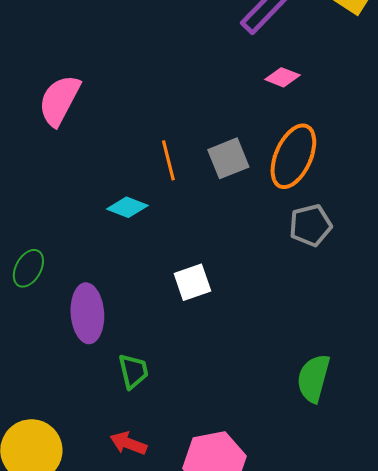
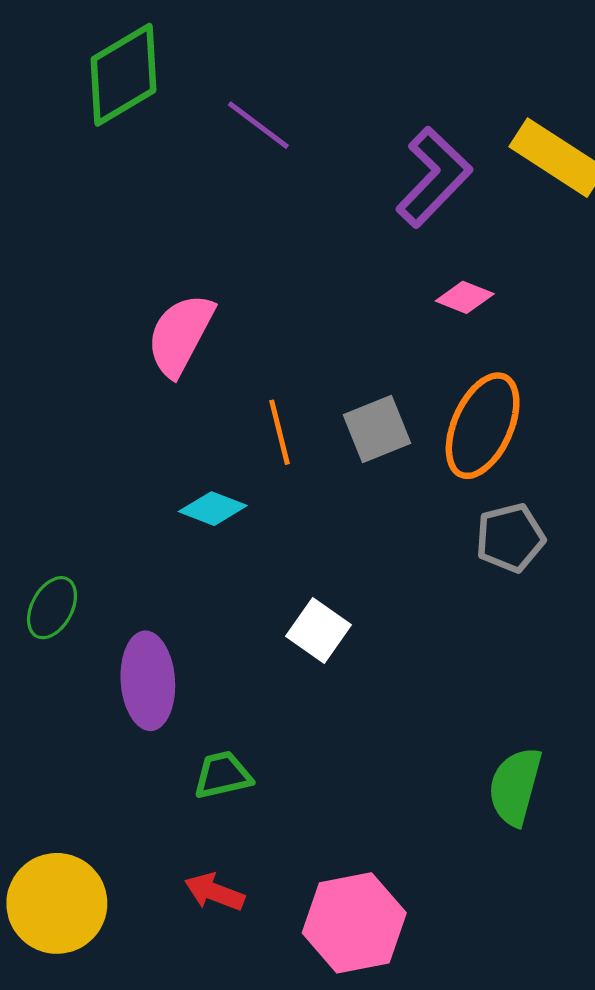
pink semicircle: (59, 100) -> (180, 335), moved
white square: (192, 282) -> (318, 630), turned -36
green trapezoid: (133, 371) -> (223, 775), turned -90

